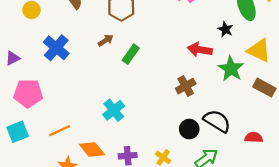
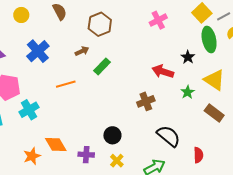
green star: (231, 69) -> (188, 92), size x0.6
cyan cross: (114, 110) -> (29, 110), moved
black circle: (189, 129) -> (112, 135), moved
orange line: (60, 131) -> (66, 84), moved
red semicircle: (254, 137) -> (198, 155), turned 77

